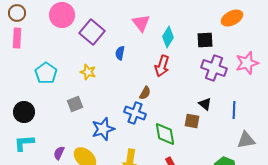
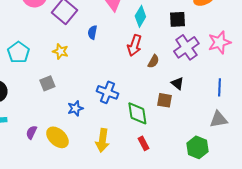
purple cross: (214, 68) -> (186, 47), turned 35
brown semicircle: (145, 93) -> (153, 61), moved
blue line: (234, 110) -> (219, 87), moved
blue star: (103, 129) -> (75, 108), size x0.7

